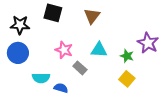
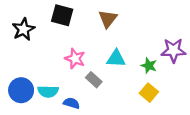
black star: (20, 25) -> (23, 29), turned -30
purple star: (148, 43) -> (173, 50), turned -30
blue circle: (18, 53) -> (21, 90), moved

